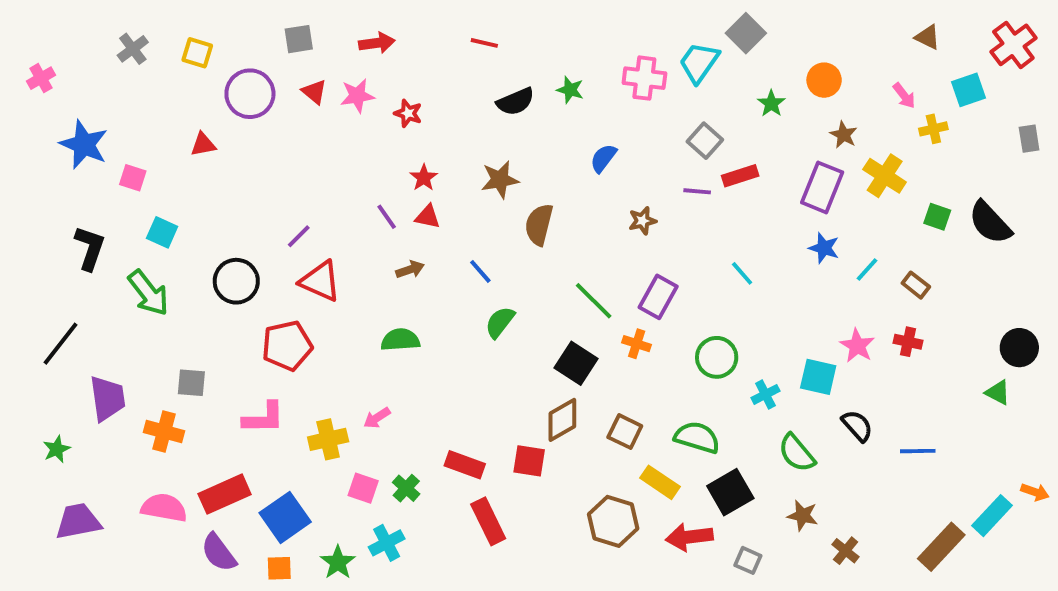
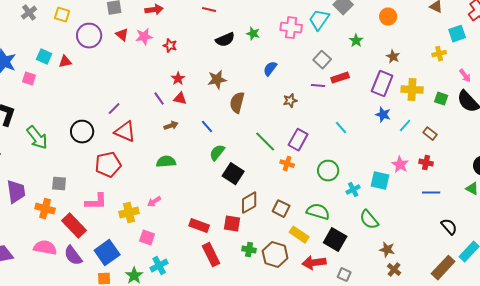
orange circle: (824, 80) -> (388, 17), moved
pink arrow: (904, 96) -> (465, 76), moved
yellow cross: (885, 176) -> (412, 90), moved, turned -30
cyan square: (162, 232) -> (44, 57), moved
black square: (576, 363) -> (233, 174), moved
black semicircle: (857, 426) -> (449, 227), moved
blue line: (918, 451) -> (431, 193), moved
green cross: (406, 488) -> (249, 250), moved, turned -32
black square: (730, 492) -> (335, 240), turned -30
red rectangle: (225, 494) -> (74, 226), moved, turned 70
brown star: (803, 516) -> (387, 250), moved
purple semicircle: (219, 553) -> (73, 256), moved

